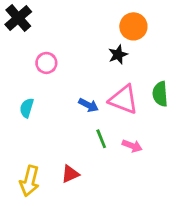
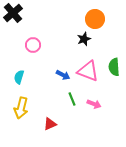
yellow arrow: (30, 181) -> (21, 108), moved

